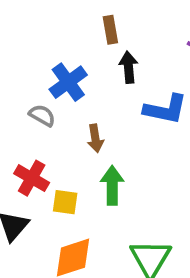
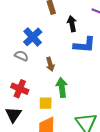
black arrow: (129, 67) -> (72, 24), moved
yellow square: (65, 202) -> (46, 103), moved

